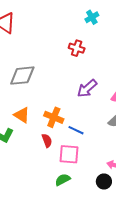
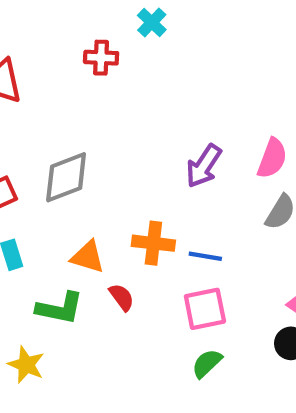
cyan cross: (92, 17) -> (152, 22), moved
red cross: (77, 48) -> (101, 58), moved
red semicircle: (47, 141) -> (122, 297), moved

